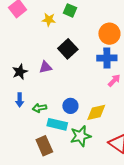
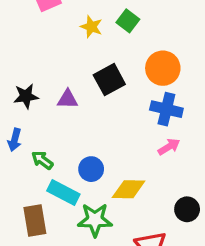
orange circle: (109, 34) -> (163, 68), moved
green arrow: (40, 108) -> (42, 160), turned 32

